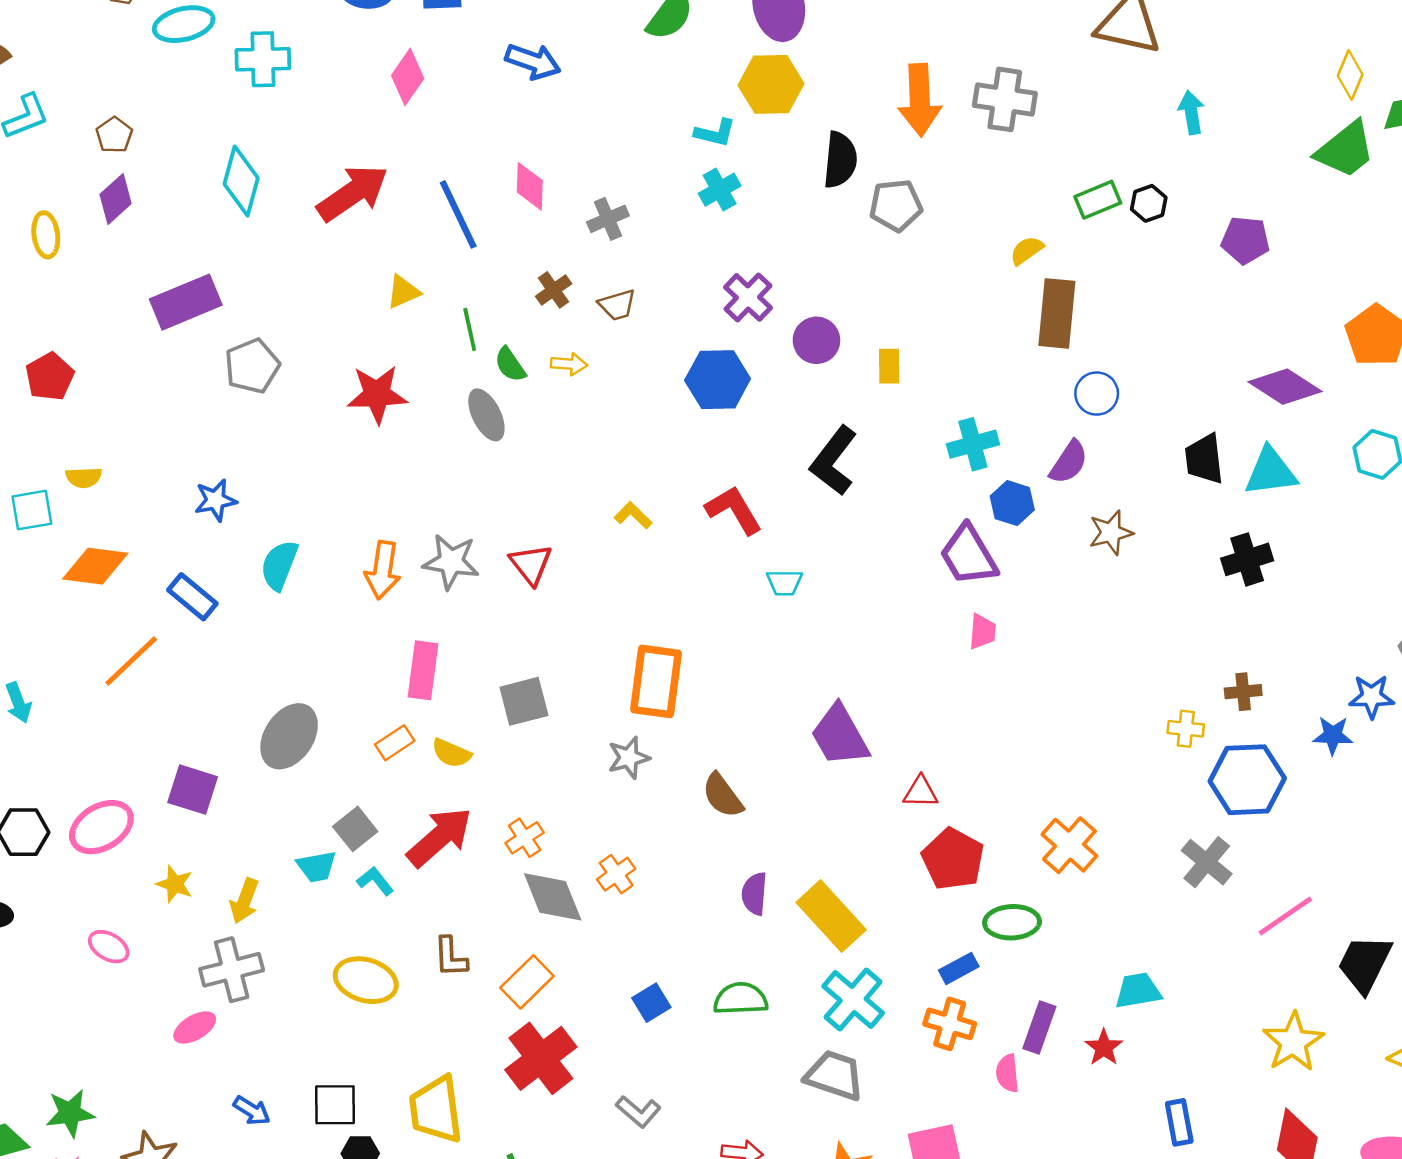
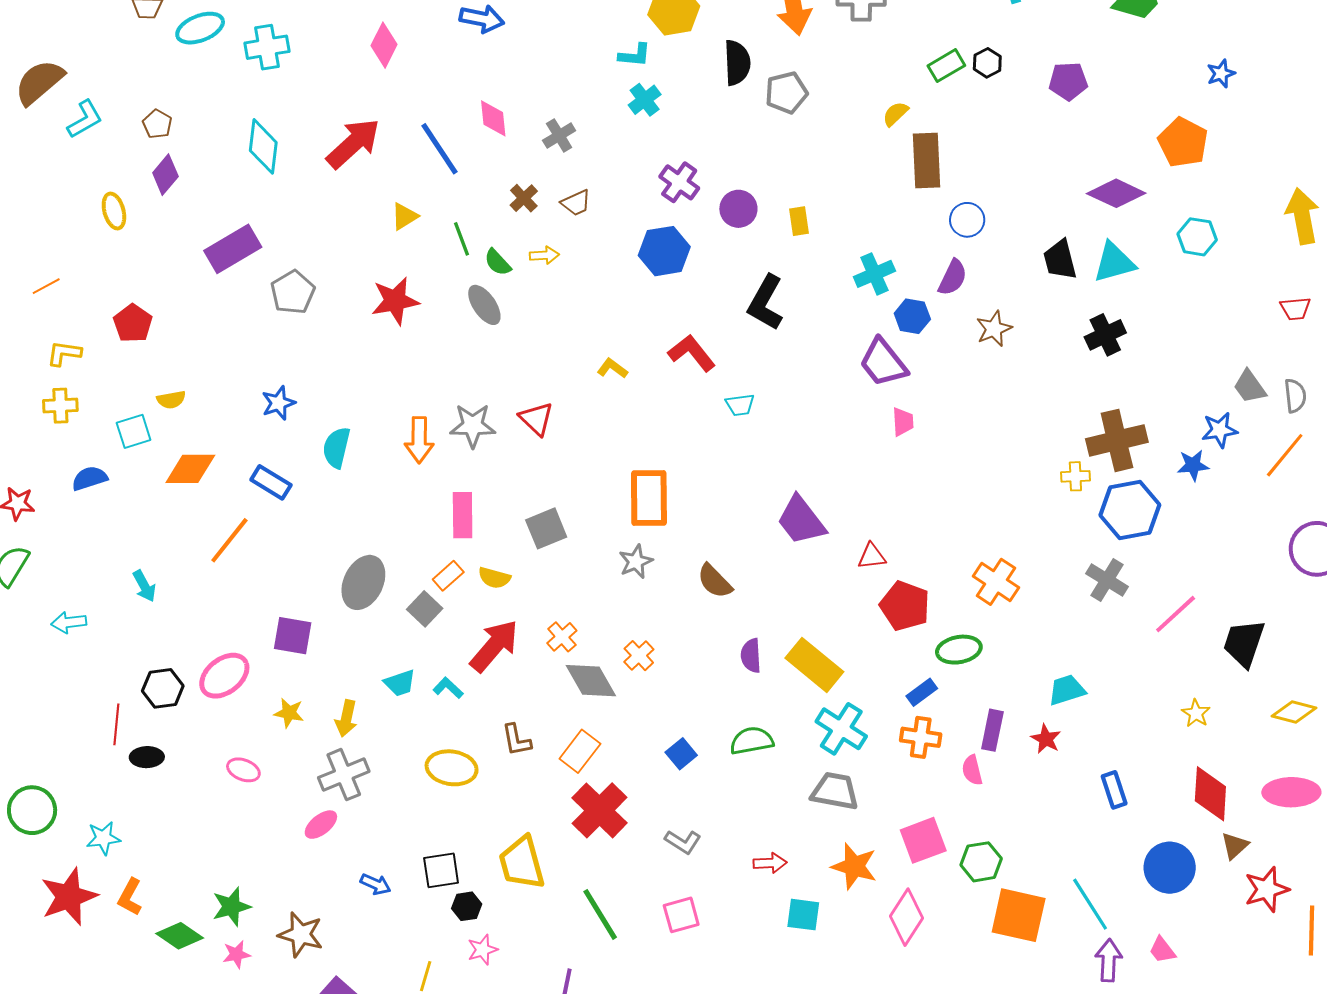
brown cross: (1243, 692) -> (1117, 440), size x2.0
gray square: (355, 829) -> (425, 609), moved
yellow star: (1293, 1042) -> (1196, 713), size x0.6

